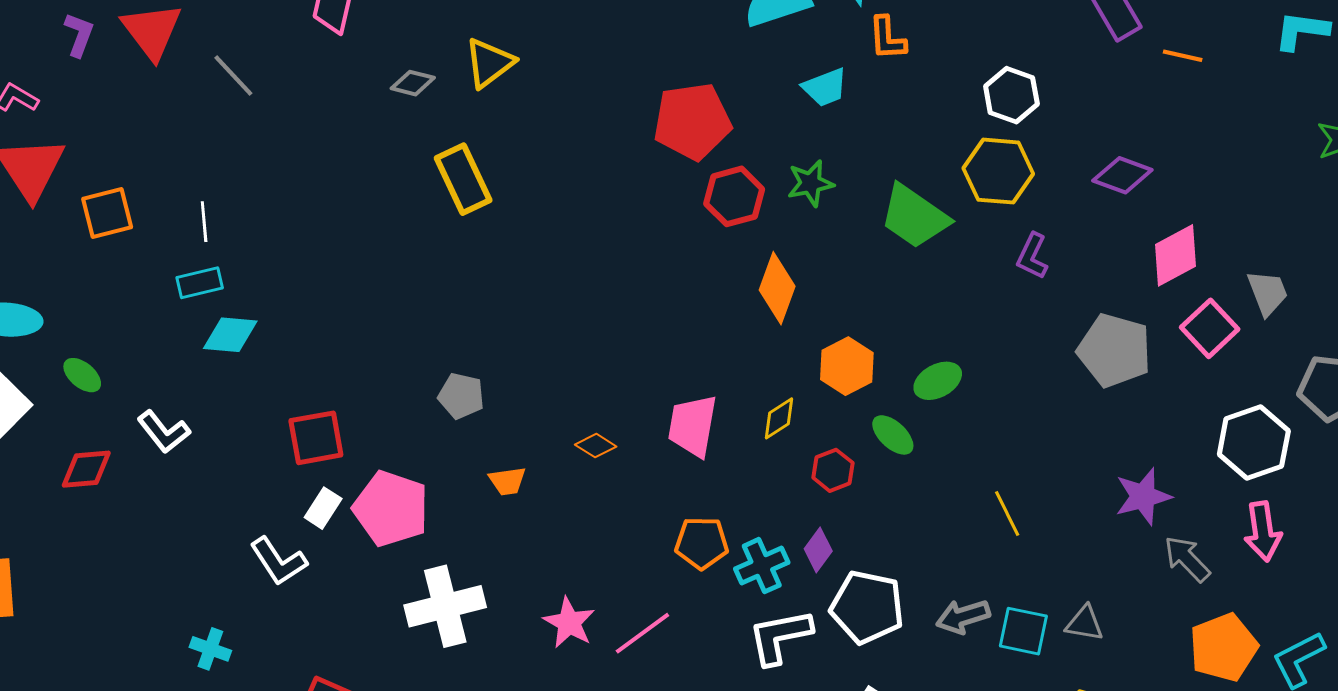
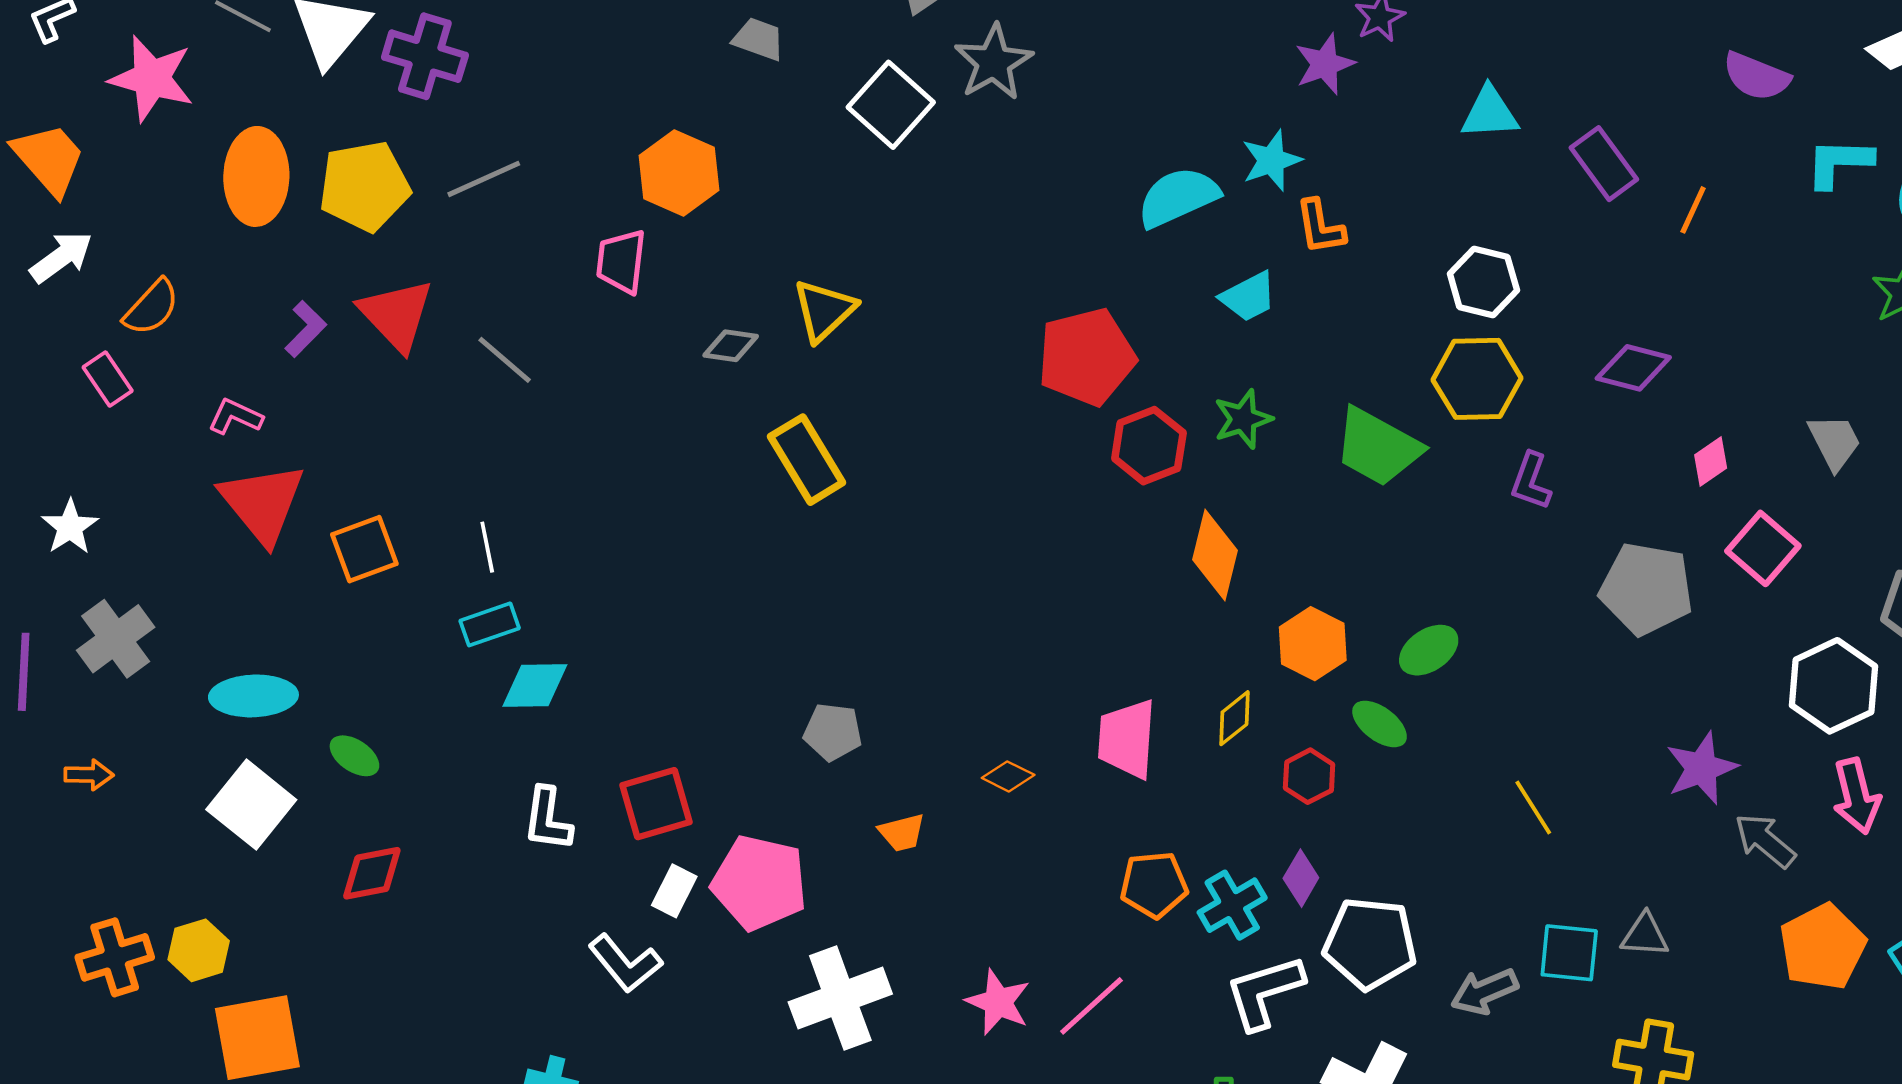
purple L-shape: (79, 35) -> (306, 329), turned 30
orange line: (1183, 56) -> (1693, 210), turned -72
pink diamond: (1176, 255) -> (1711, 461), size x0.6
gray trapezoid: (1268, 293) -> (1834, 442), moved
white L-shape: (164, 432) -> (547, 819), moved, turned 52
gray arrow: (963, 617) -> (1484, 991), moved

